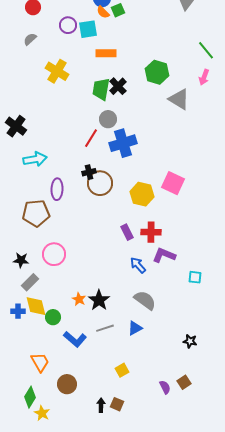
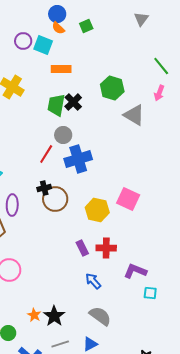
green square: (118, 10) -> (86, 26), moved
cyan square: (88, 29) -> (43, 45), turned 30
purple L-shape: (164, 255) -> (135, 271), moved

